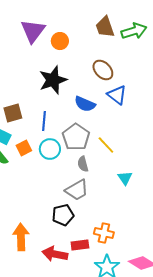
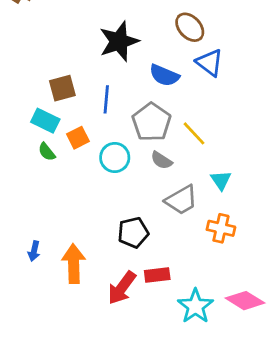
cyan circle: (50, 149) -> (115, 158), moved
gray semicircle: (83, 164) -> (161, 160), turned -42
gray trapezoid: (77, 190) -> (181, 200), moved
orange cross: (104, 233) -> (221, 228), moved
red arrow: (55, 254) -> (122, 288), turned -65

